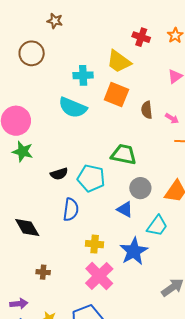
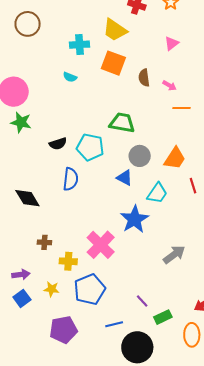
cyan semicircle: (73, 108) -> (70, 77), size x0.5
yellow cross: (95, 244) -> (68, 261), moved

